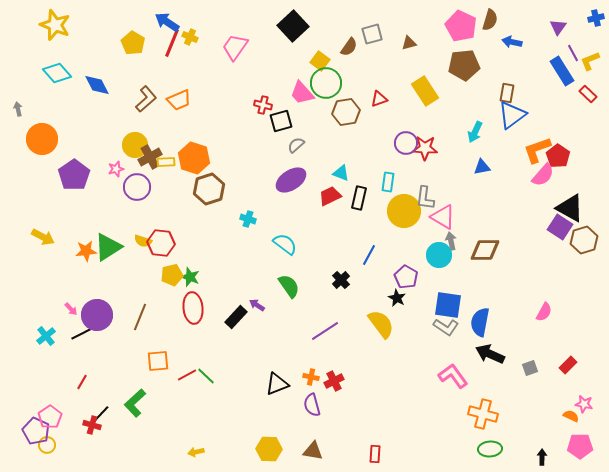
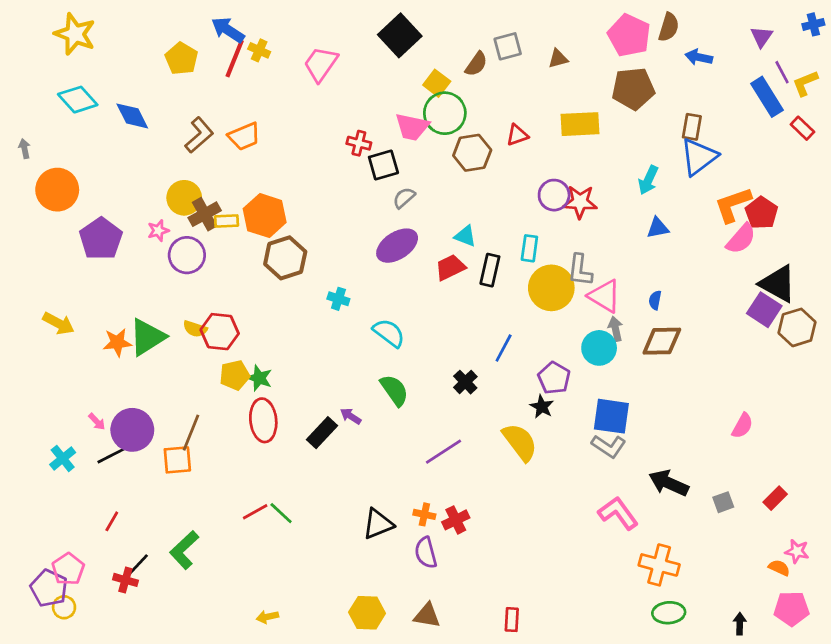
yellow rectangle: (425, 91) -> (580, 124), turned -60
pink trapezoid: (302, 93) -> (412, 127), turned -36
blue semicircle: (480, 322) -> (655, 300), moved, size x0.5
orange square: (158, 361) -> (177, 460), moved

